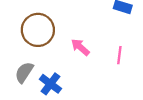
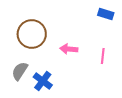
pink arrow: (80, 47) -> (69, 49), turned -36

